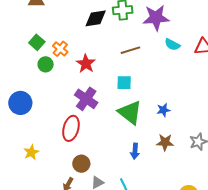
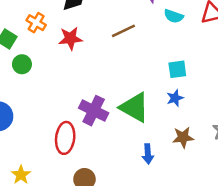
orange cross: (60, 49) -> (36, 23), moved
red star: (86, 64) -> (70, 38), moved, turned -30
cyan square: (124, 83) -> (177, 69), moved
purple cross: (86, 99) -> (94, 111), moved

